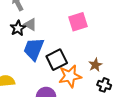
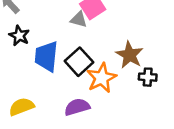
gray triangle: (30, 25) -> (79, 19), moved
brown star: (95, 65) -> (130, 55), size x1.5

